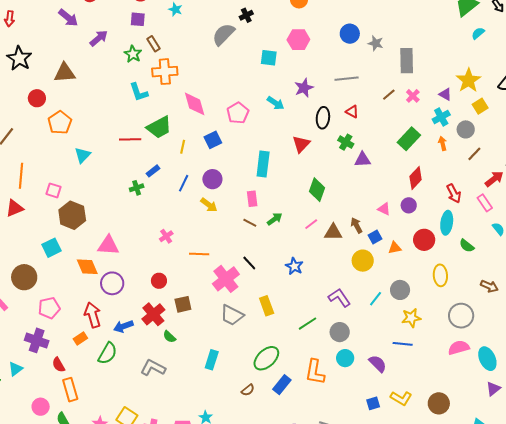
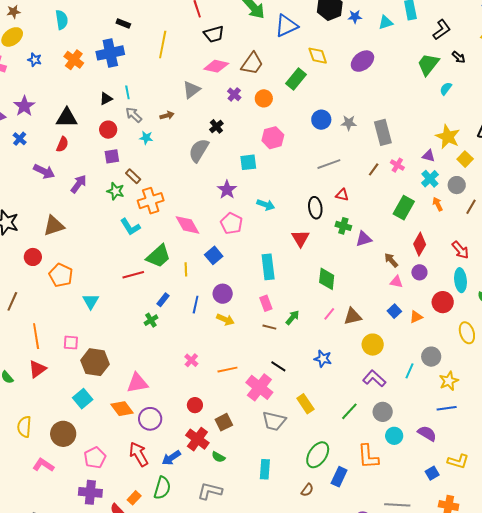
purple star: (304, 88) -> (227, 190), moved
brown arrow: (356, 225) -> (391, 260), moved
yellow circle: (363, 261) -> (373, 345), moved
orange rectangle: (80, 338) -> (134, 498), moved

